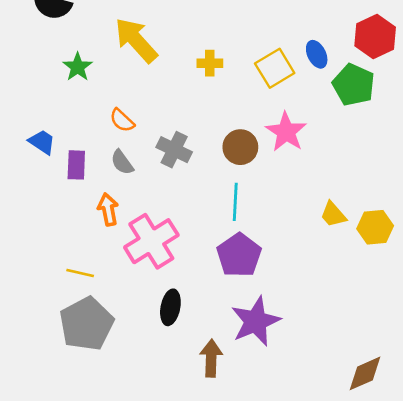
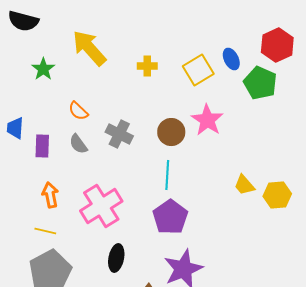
blue trapezoid: (42, 142) -> (15, 128), turned -120
orange arrow: (108, 209) -> (50, 195), moved

